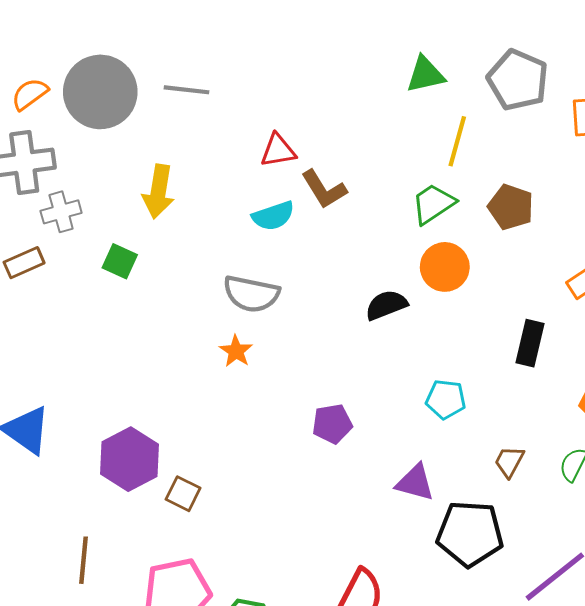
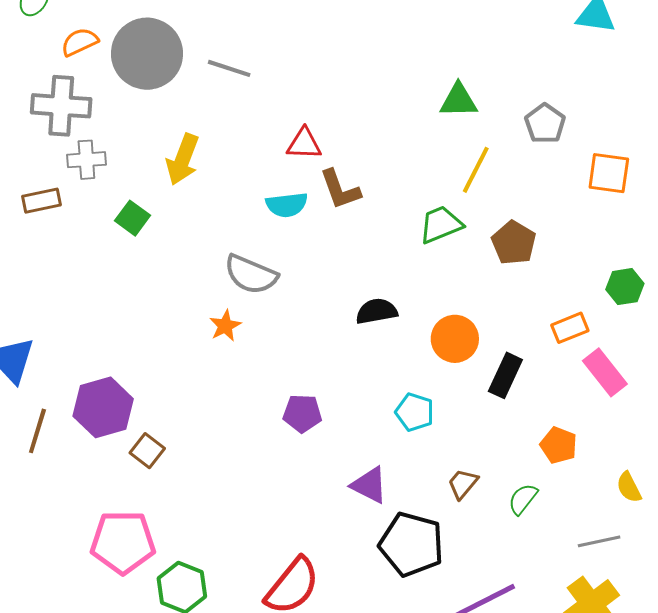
gray pentagon: (518, 80) -> (545, 124), size x0.7
orange circle: (445, 267) -> (455, 339), moved
brown line: (84, 560) -> (37, 431), moved

